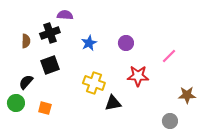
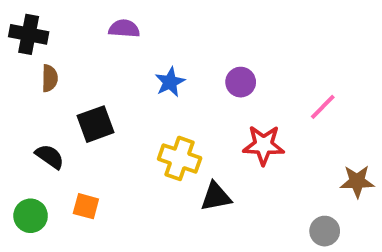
black cross: (50, 33) -> (29, 34), moved, turned 30
black semicircle: (26, 82) -> (50, 157), turned 84
green circle: (16, 103) -> (31, 216), moved

